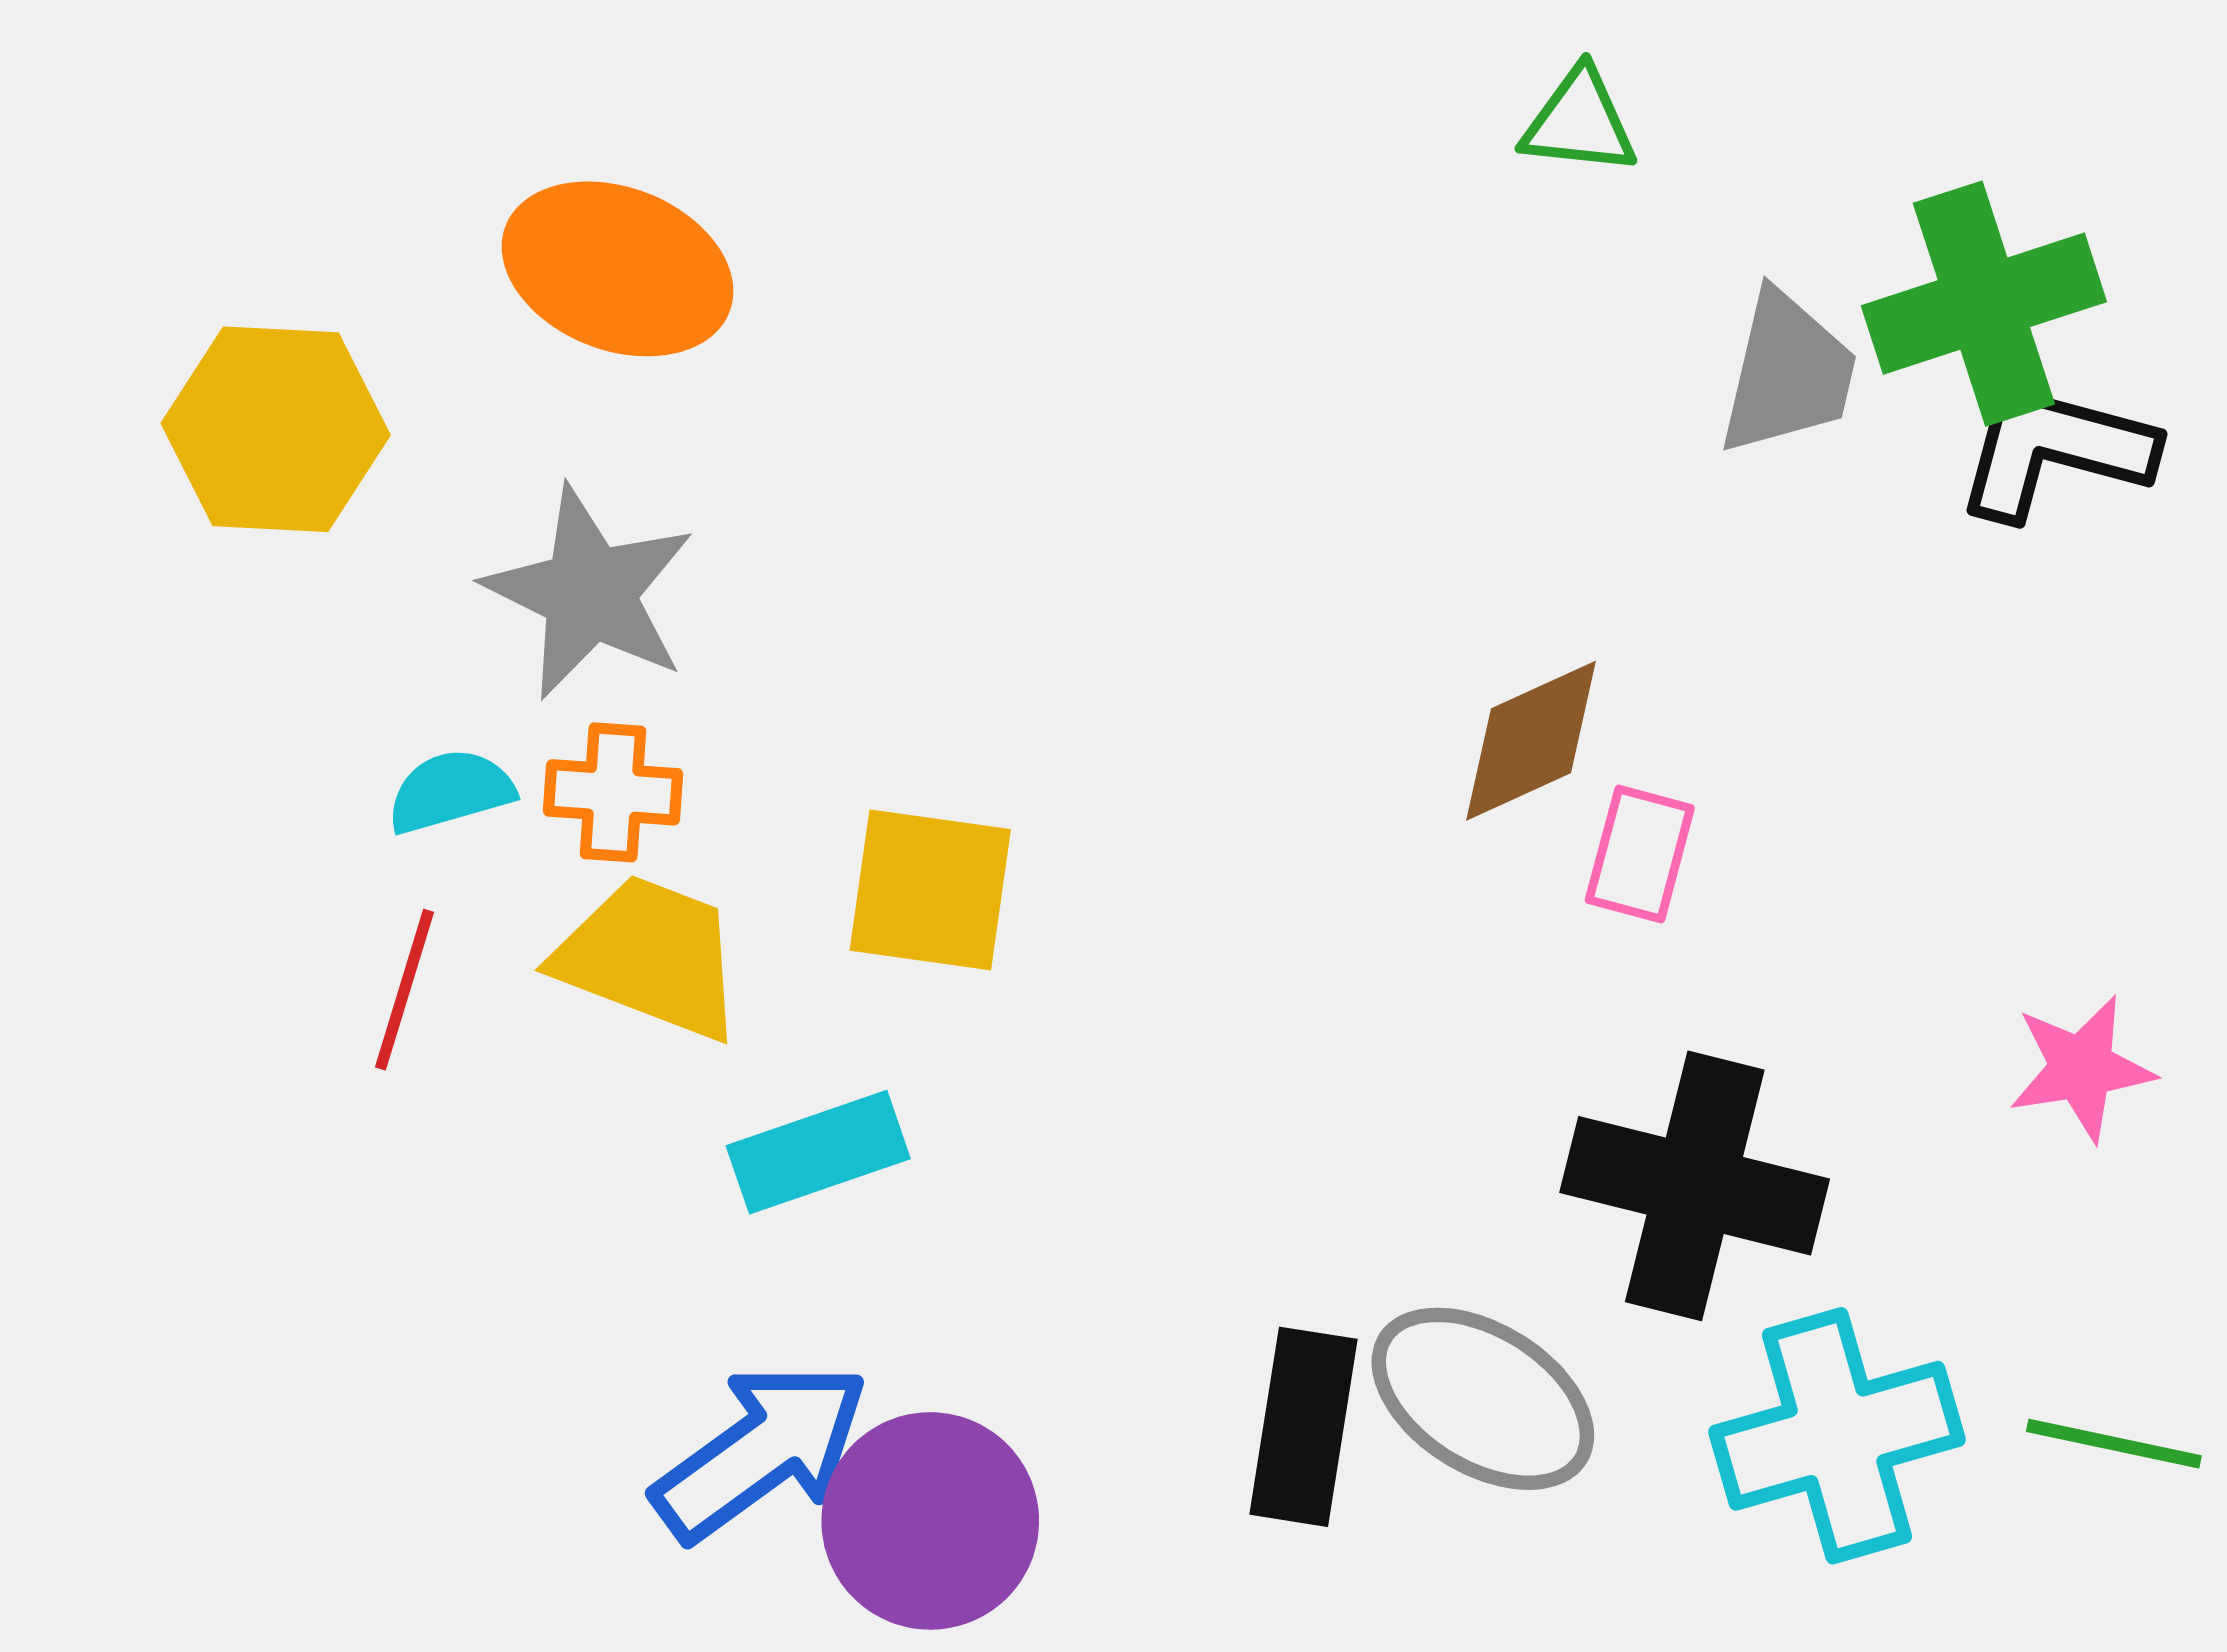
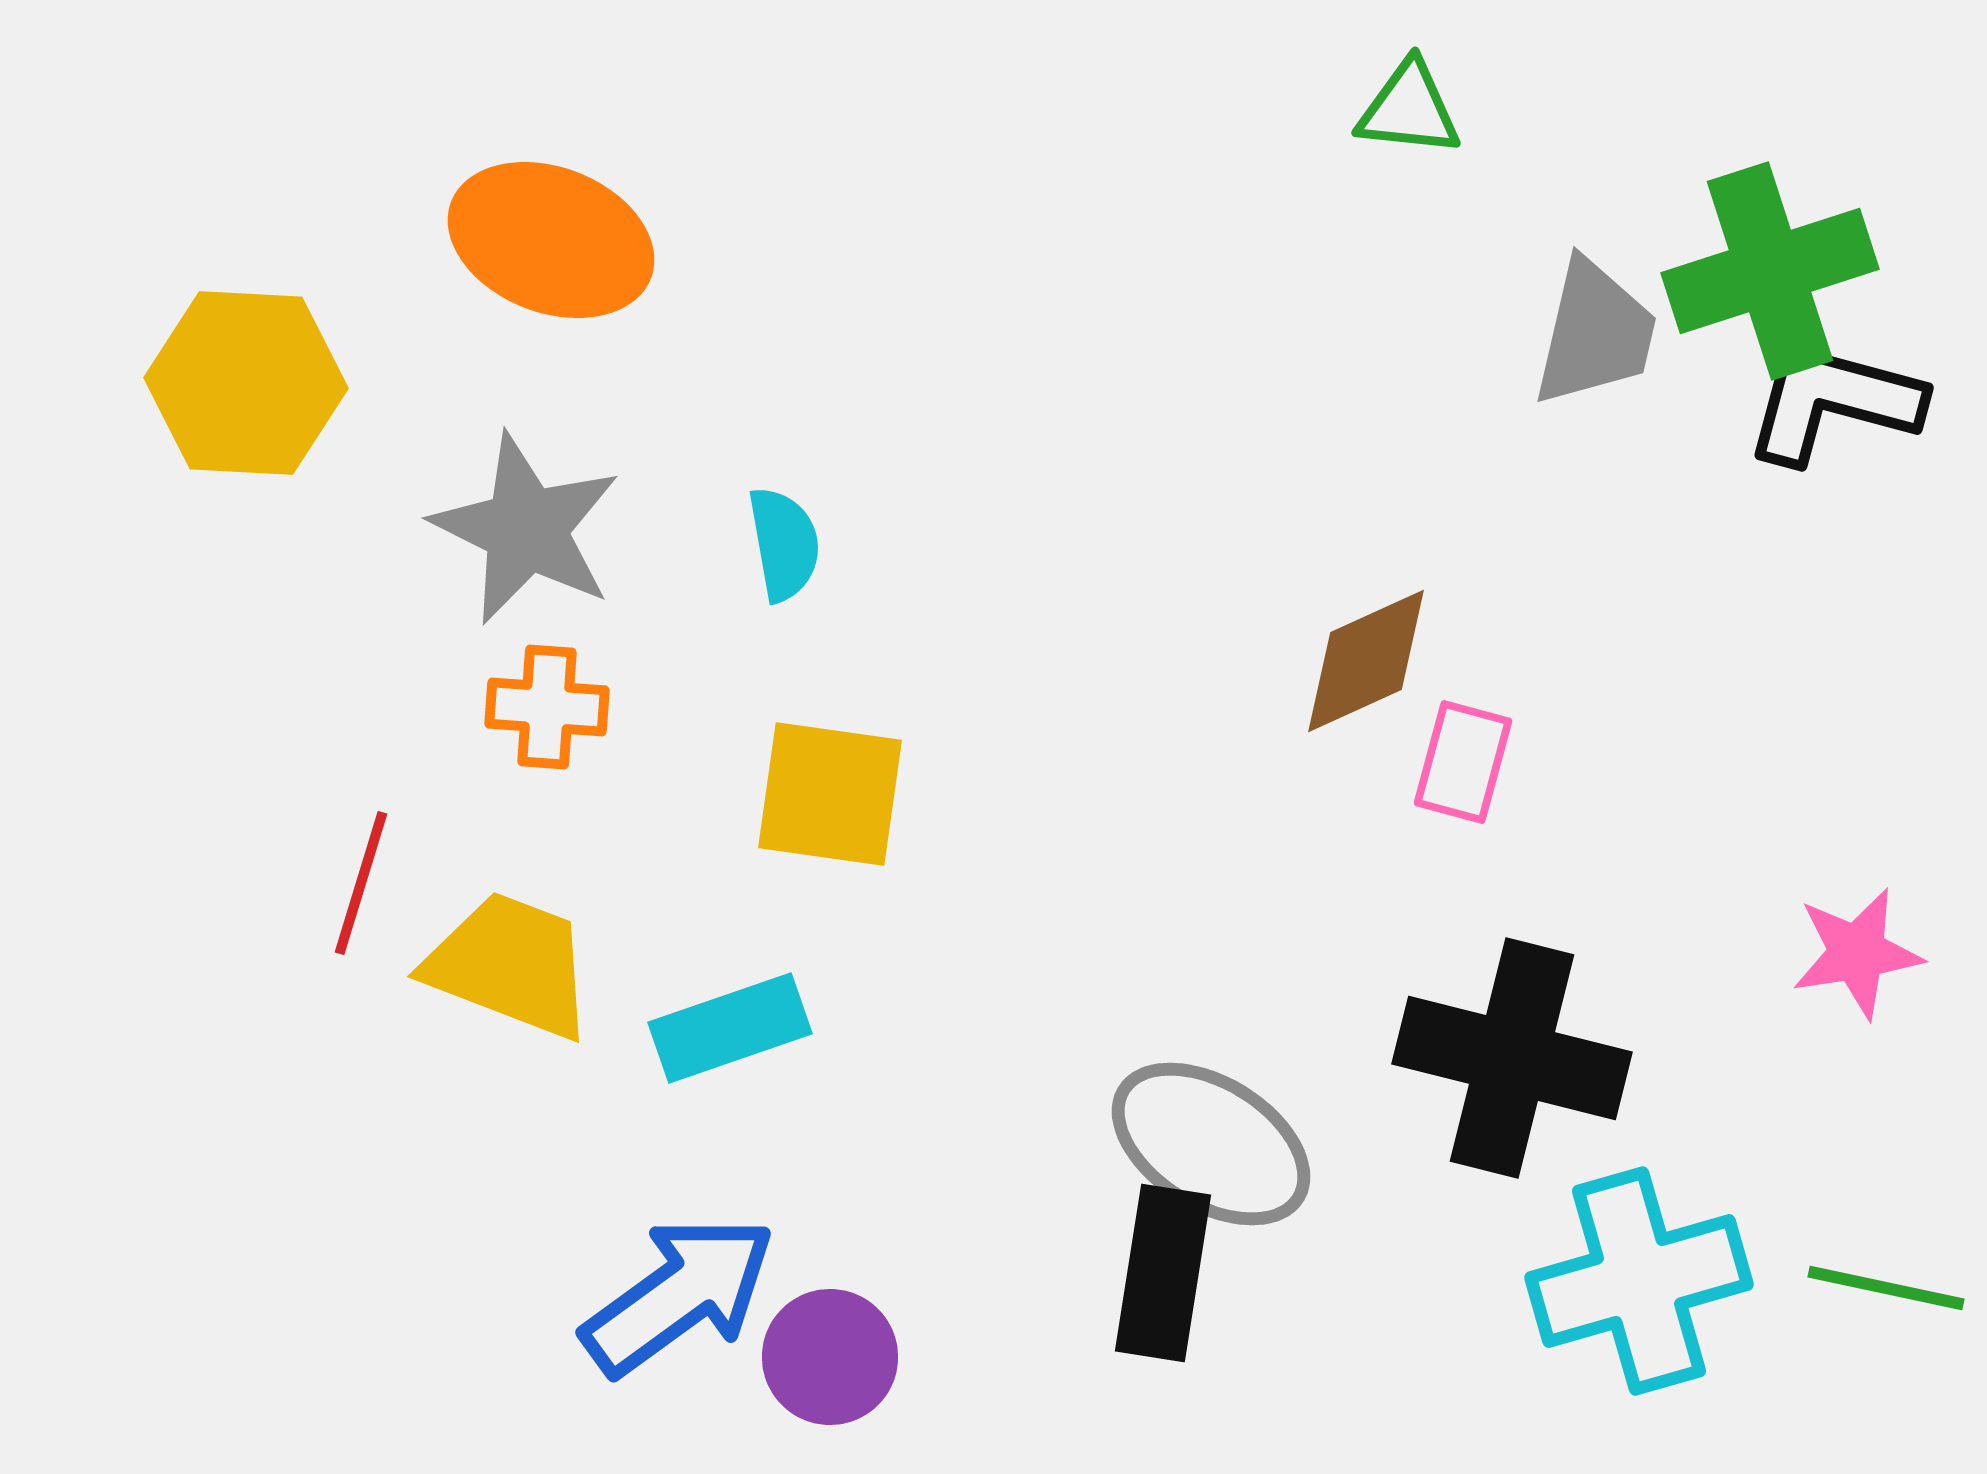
cyan semicircle: (450, 791) -> (784, 544), moved, turned 96
yellow trapezoid: (650, 957) -> (510, 965), moved
gray ellipse: (1483, 1399) -> (1211, 1144), moved
purple circle: (930, 1521) -> (830, 1357), size x0.7

